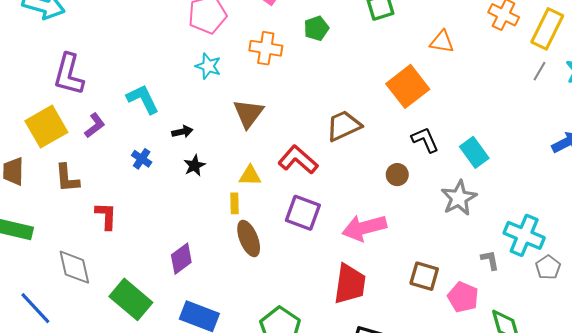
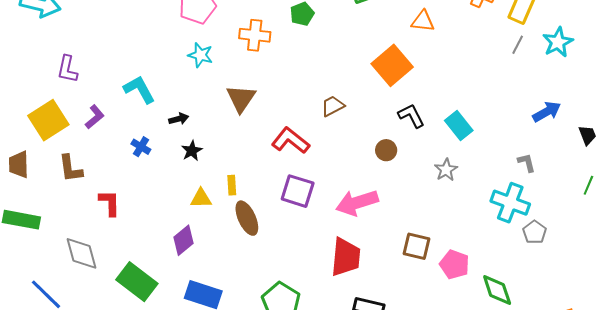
purple L-shape: (69, 74) -> (67, 69), size x0.7
brown trapezoid: (344, 126) -> (333, 106), size x0.7
yellow triangle: (250, 176) -> (201, 198), moved
gray star: (459, 198) -> (446, 170), size x0.7
gray L-shape: (490, 260) -> (527, 163), moved

